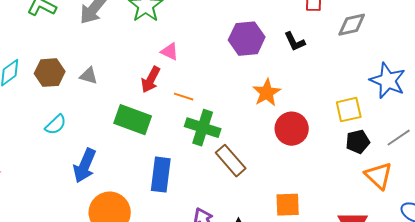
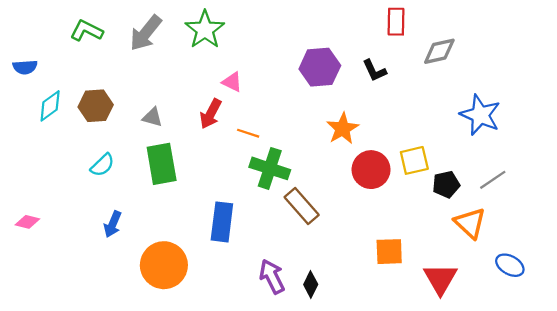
gray triangle: (89, 76) -> (153, 117), moved
yellow square: (349, 110) -> (414, 160), moved
green rectangle: (133, 120) -> (162, 164), moved, turned 60
blue arrow: (85, 166) -> (113, 224), moved, size x0.7
orange square: (288, 205) -> (389, 252), moved

